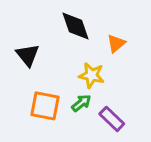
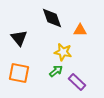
orange triangle: (116, 43) -> (80, 30), turned 40
orange square: (45, 106) -> (19, 73), moved

